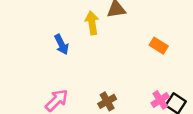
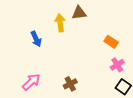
pink cross: (160, 100) -> (117, 65), moved

